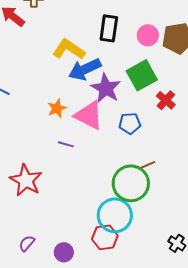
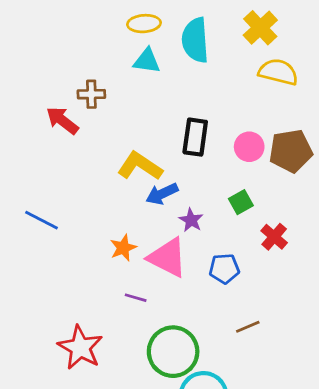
blue arrow: (85, 69) -> (162, 194), size x0.7
green square: (142, 75) -> (241, 202), size x0.6
purple star: (106, 88) -> (191, 220), size x0.6
green circle: (131, 183) -> (173, 352), moved

